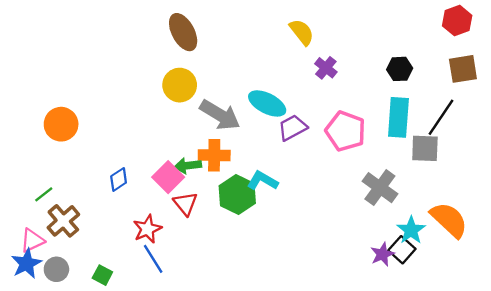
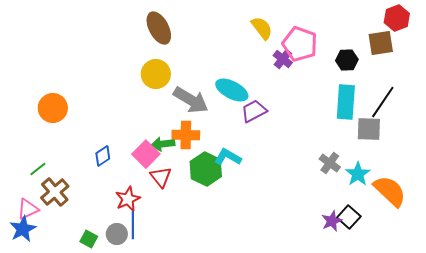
brown square: (463, 69) -> (381, 43), moved
pink pentagon: (345, 131) -> (300, 44), moved
gray cross: (380, 188) -> (330, 163), size x0.7
cyan star: (411, 230) -> (358, 174), moved
blue line: (153, 259) -> (133, 225), turned 32
gray circle: (56, 269) -> (117, 234), moved

